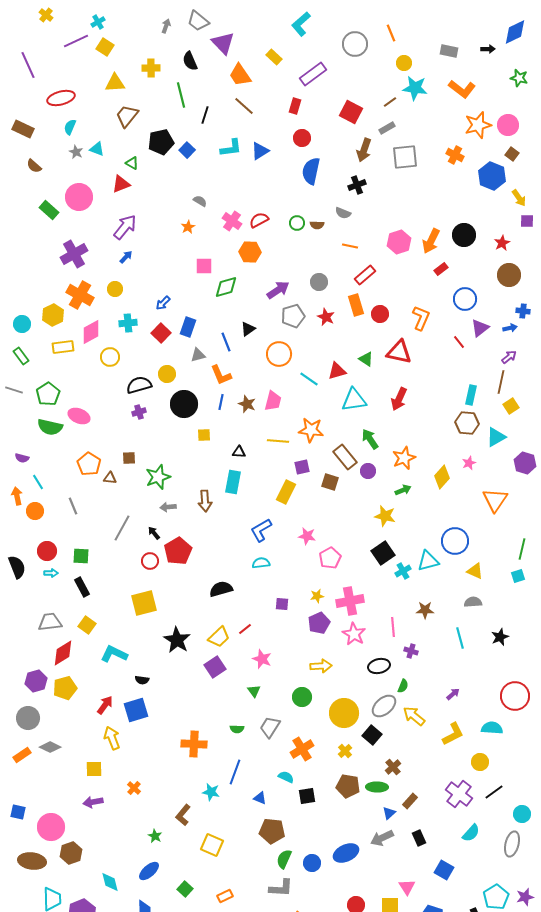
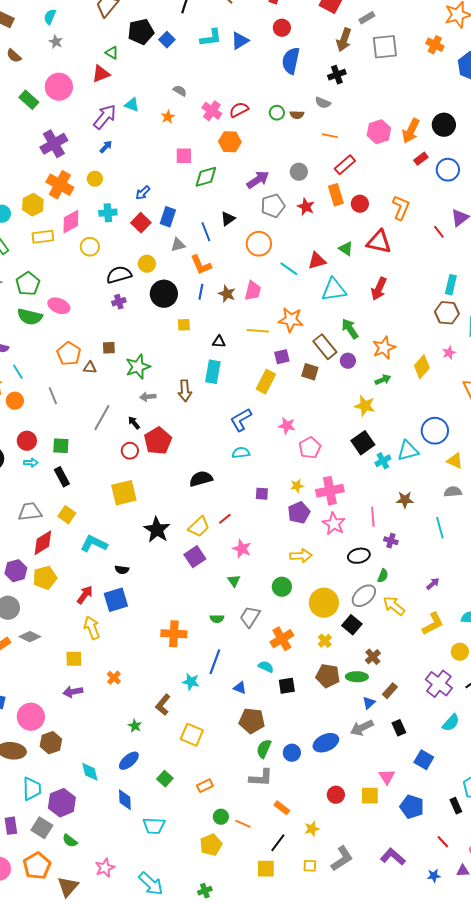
cyan triangle: (97, 149) -> (132, 105), moved
blue circle: (465, 299) -> (448, 170), moved

